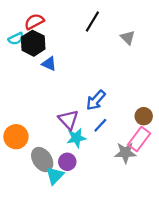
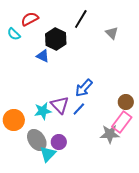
cyan semicircle: (16, 39) -> (14, 34), turned 72
black hexagon: (33, 43) -> (56, 39), moved
blue line: (100, 125) -> (79, 109), moved
cyan star: (76, 138) -> (43, 111), moved

